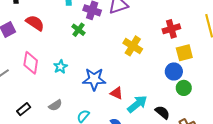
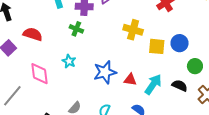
yellow square: (184, 53) -> (157, 46), moved, turned 36
cyan star: (60, 67) -> (69, 61), moved
green circle: (184, 88) -> (195, 66), moved

